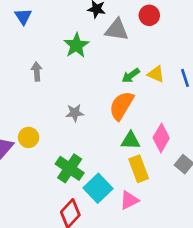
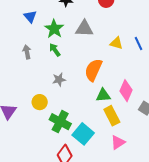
blue triangle: (23, 16) -> (30, 17), moved
gray triangle: (117, 30) -> (84, 29), moved
green arrow: (131, 76) -> (55, 50), moved, turned 96
yellow circle: (29, 137) -> (40, 102), moved
pink triangle: (129, 200) -> (118, 142), moved

